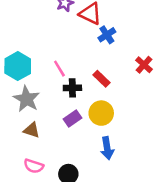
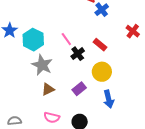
black cross: (72, 88) -> (78, 54), turned -32
purple rectangle: (73, 119) -> (79, 89), moved
brown triangle: (32, 130) -> (48, 89), turned -40

